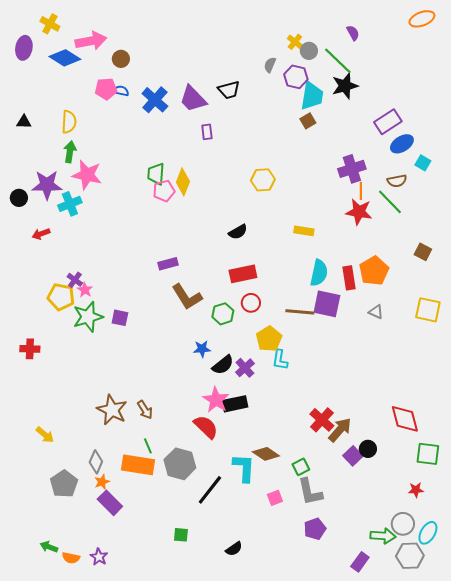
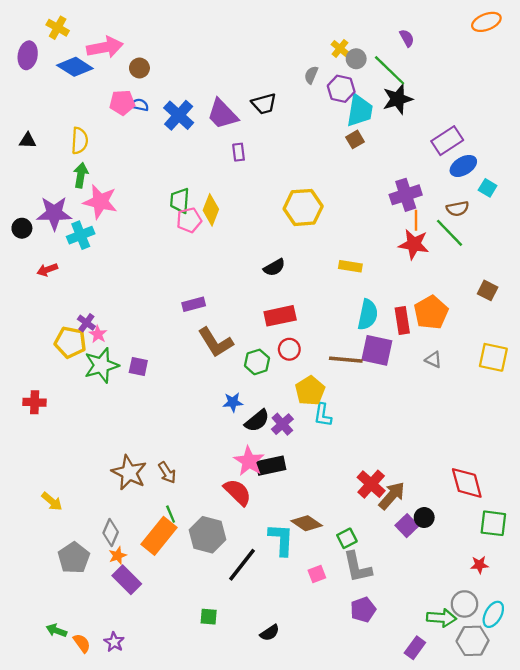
yellow hexagon: (263, 180) -> (303, 207), size x1.4
orange rectangle: (138, 465) -> (159, 536), turned -60
orange semicircle: (71, 558) -> (82, 643), turned -138

